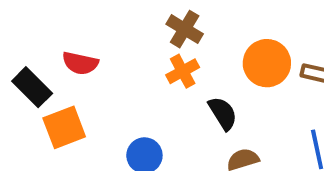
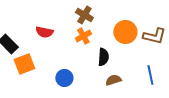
red semicircle: (80, 63) -> (44, 32), moved
black semicircle: (223, 113) -> (103, 57), turned 36

